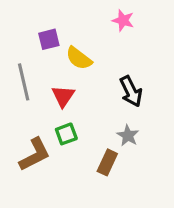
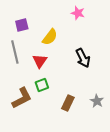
purple square: (49, 39) -> (22, 25), moved
yellow semicircle: (79, 58) -> (50, 37), turned -90
gray star: (128, 136) -> (97, 101), moved

